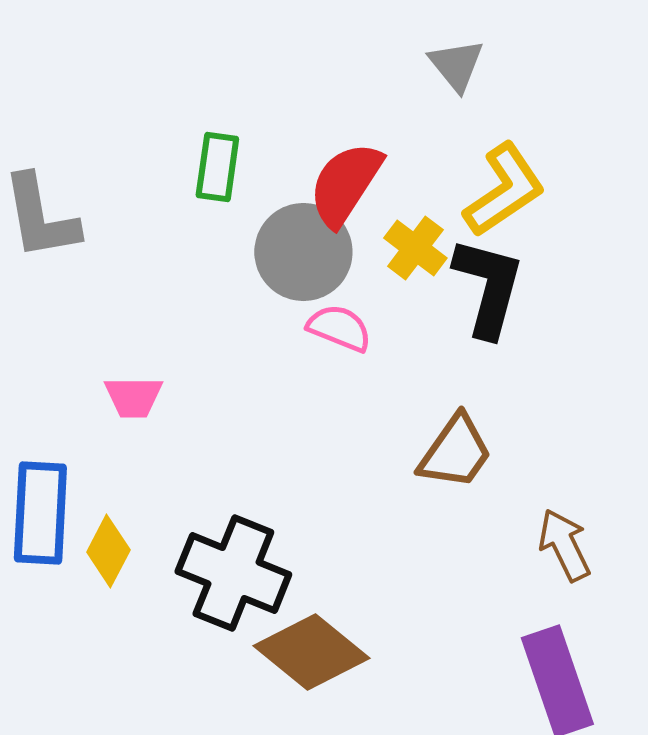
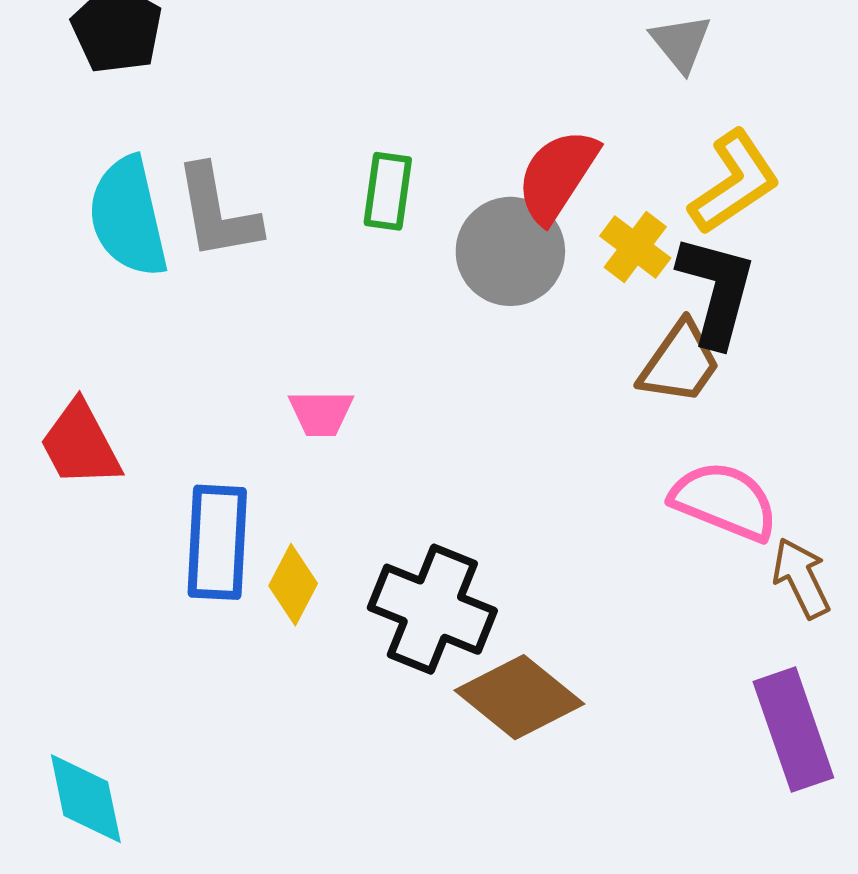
green rectangle: (217, 167) -> (388, 191), moved
pink semicircle: (339, 328) -> (724, 501), moved, size x1.5
brown trapezoid: (455, 452) -> (680, 363), moved

